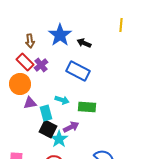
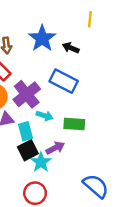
yellow line: (121, 25) -> (90, 19), moved
purple cross: (41, 65) -> (27, 94), moved, size x1.6
black square: (48, 129) -> (28, 150), turned 36

